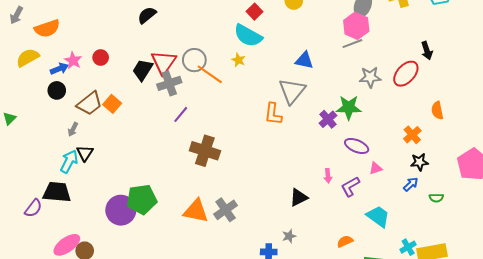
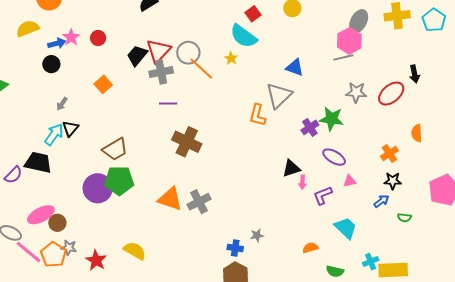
brown trapezoid: (90, 104) -> (115, 149), moved
purple line: (181, 114) -> (168, 104), turned 42
black triangle: (299, 197) -> (291, 168), moved

